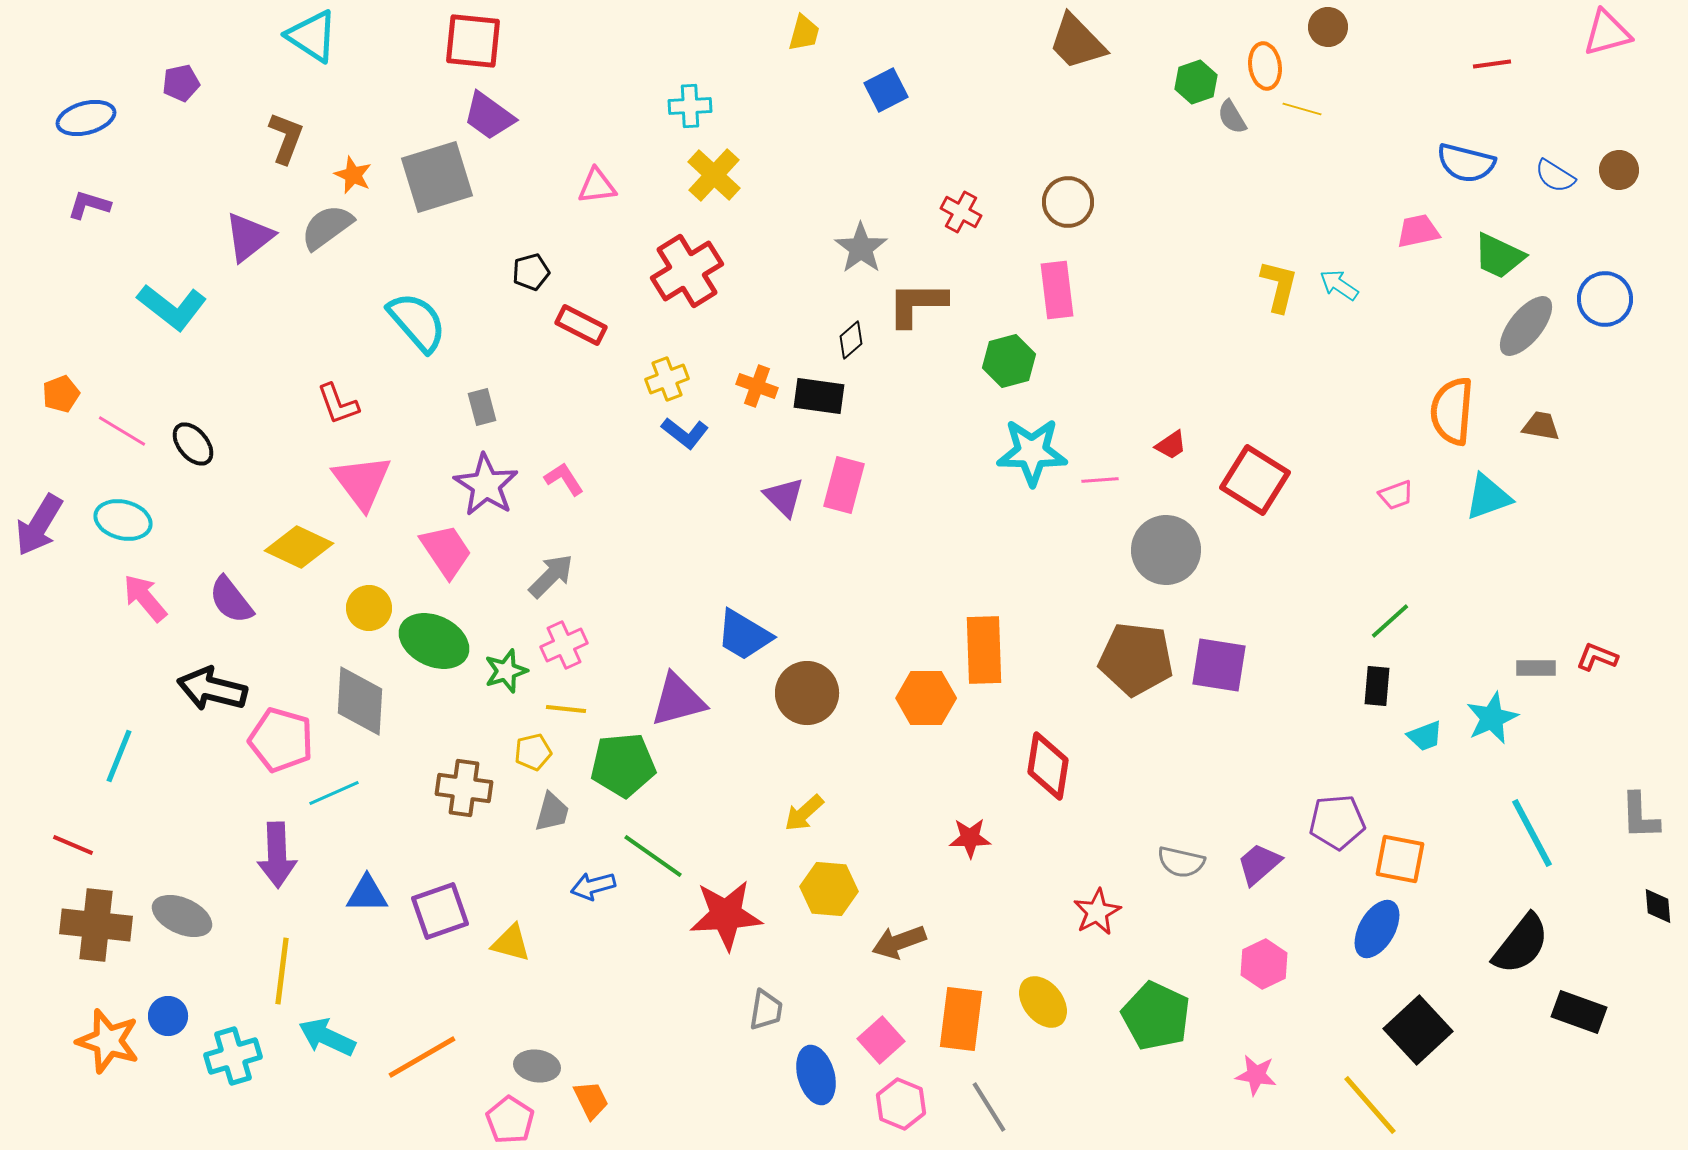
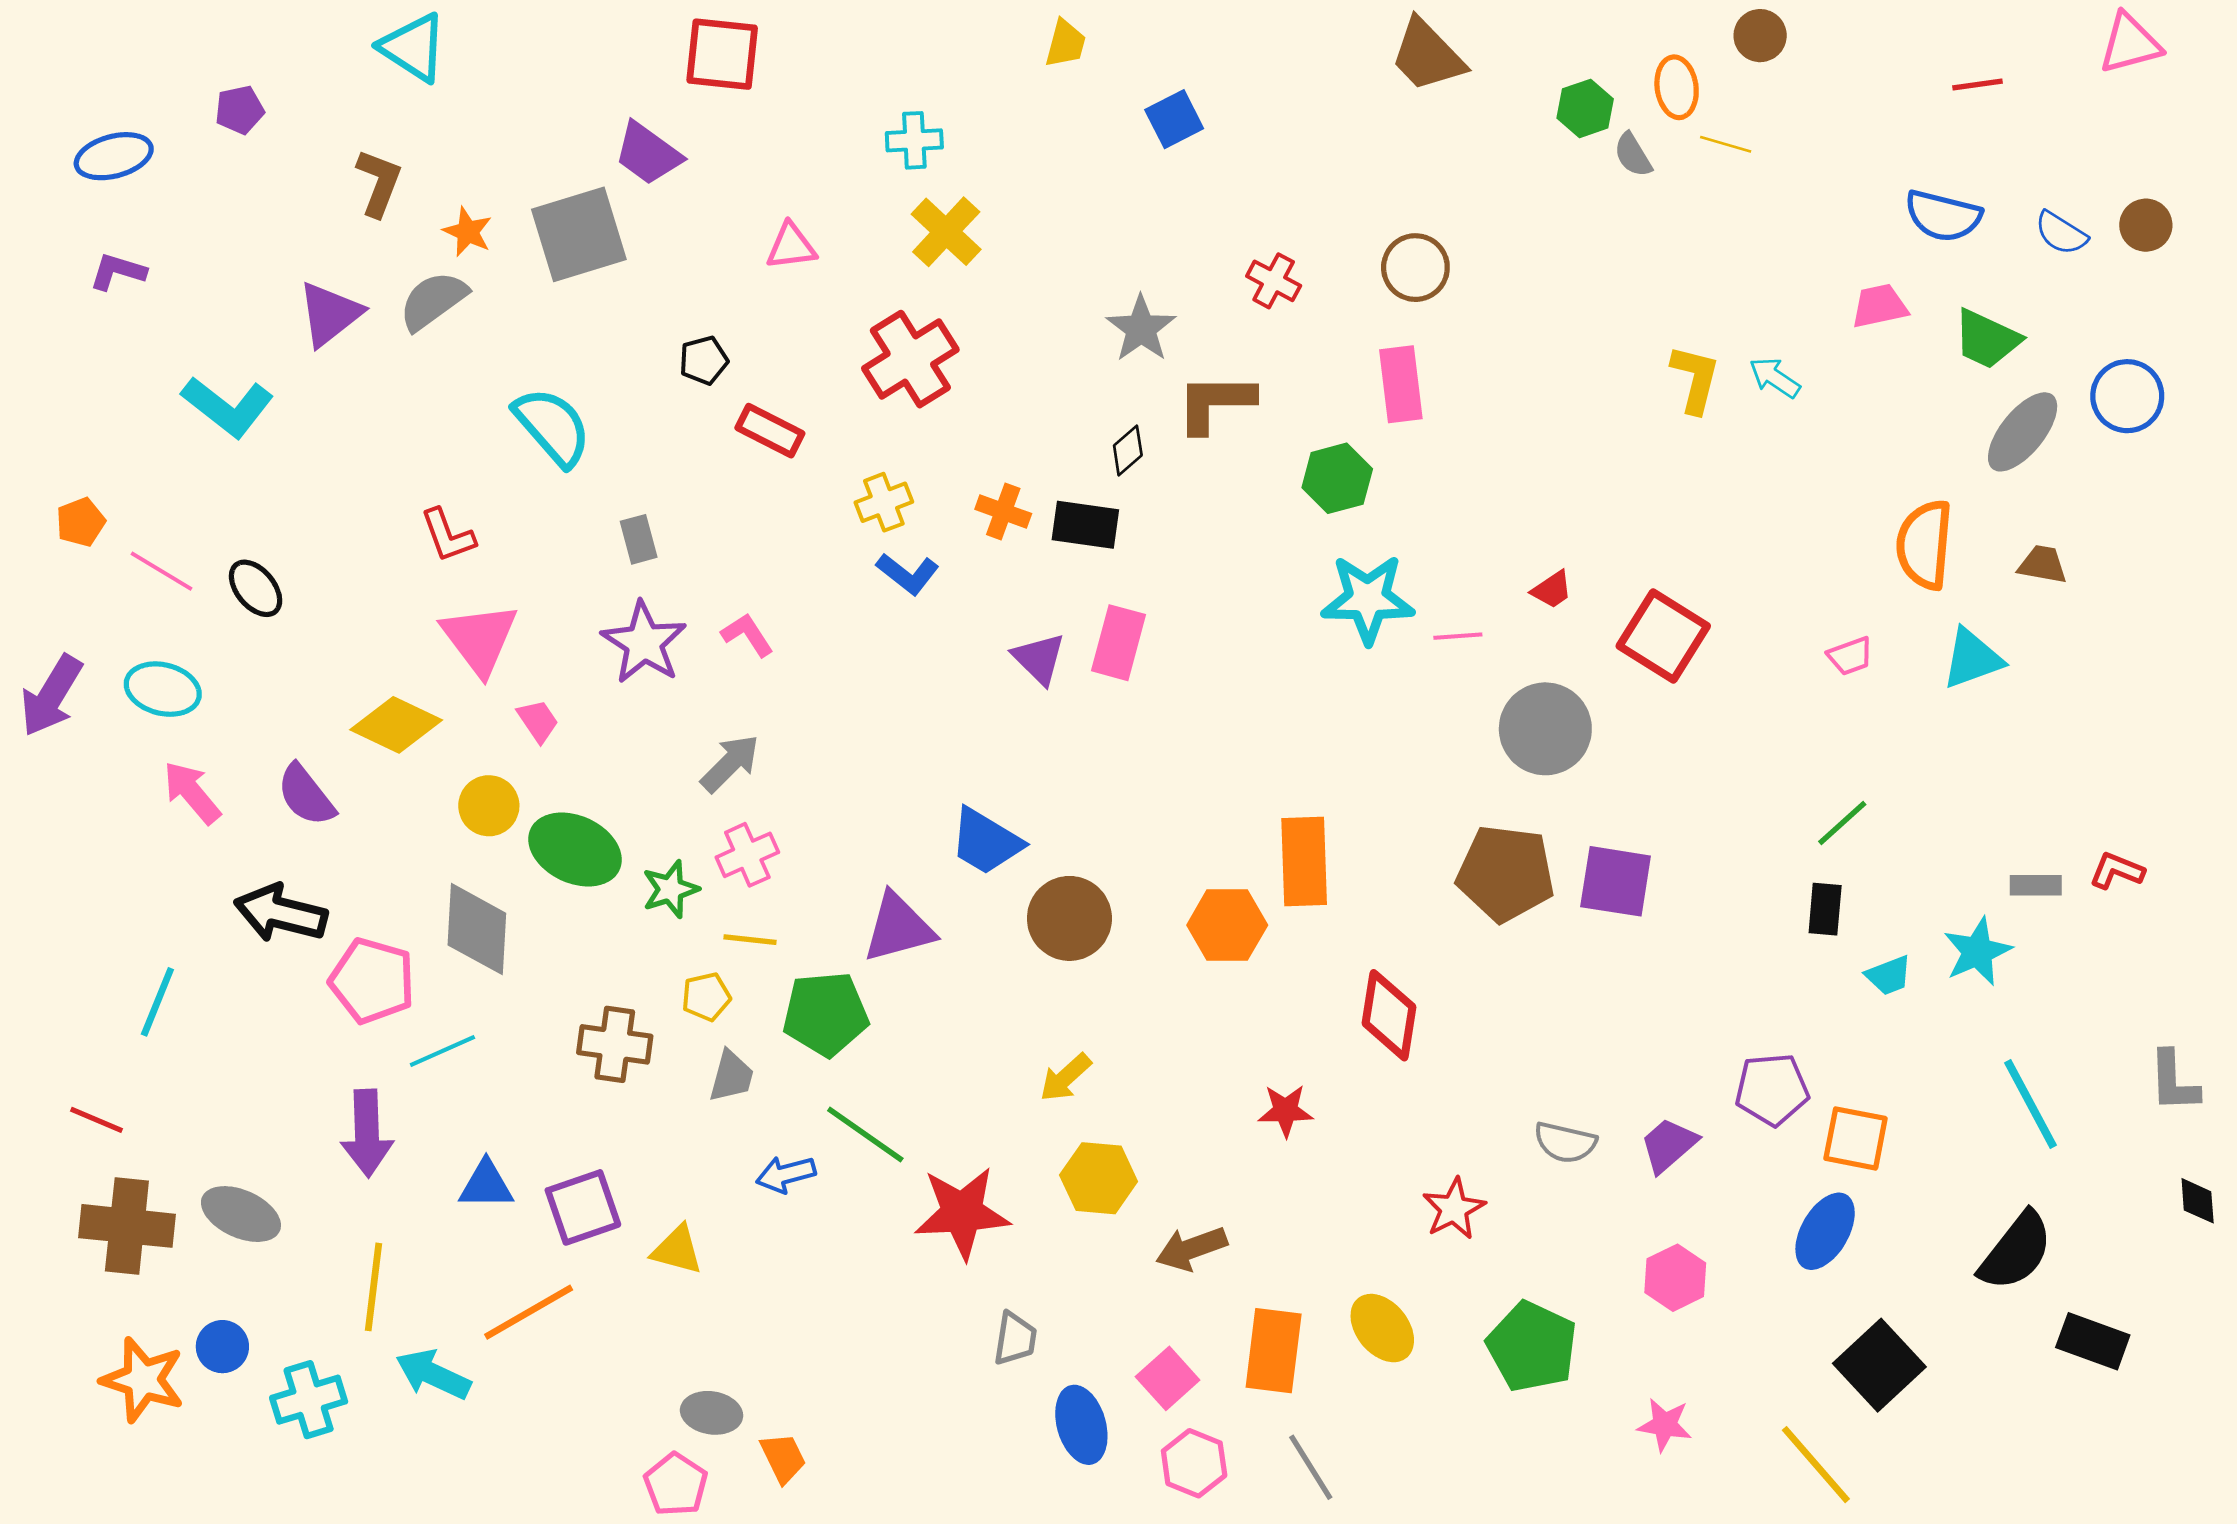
red square: (473, 41) -> (722, 54), moved
pink trapezoid: (446, 551) -> (538, 721), moved, size x0.6
orange line: (422, 1057) -> (529, 1312), moved

